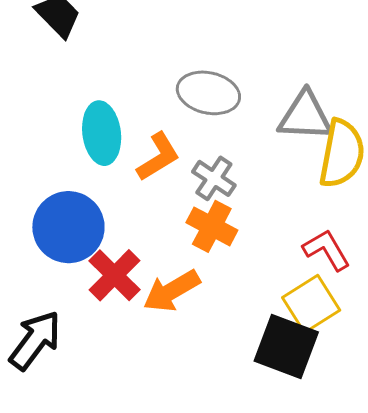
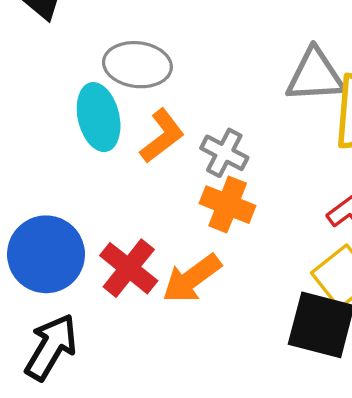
gray ellipse: (208, 93) -> (137, 65), moved
blue circle: (68, 227) -> (46, 254), moved

